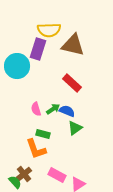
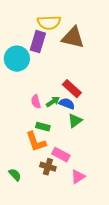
red rectangle: (72, 83) -> (72, 89), moved
brown cross: (24, 174) -> (48, 167), moved, turned -35
pink rectangle: (57, 175) -> (61, 155), moved

